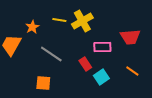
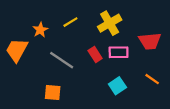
yellow line: (59, 20) -> (70, 22), turned -40
yellow cross: (82, 21) -> (110, 23), moved
red rectangle: (85, 64) -> (95, 54), moved

